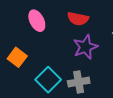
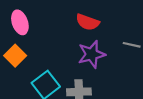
pink ellipse: (37, 21) -> (20, 22), moved

